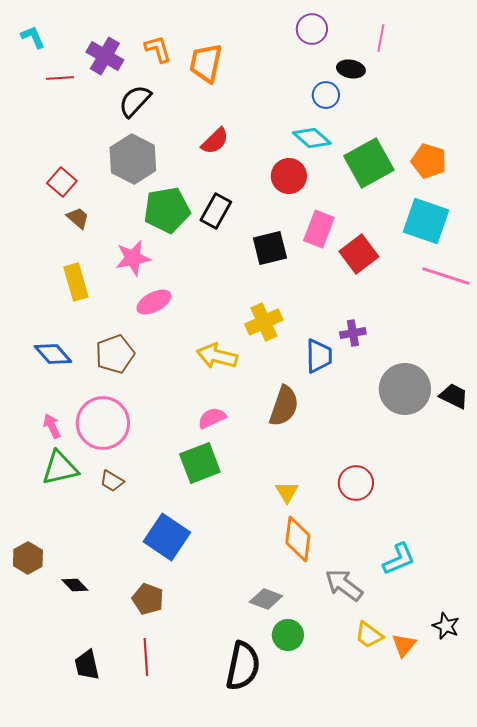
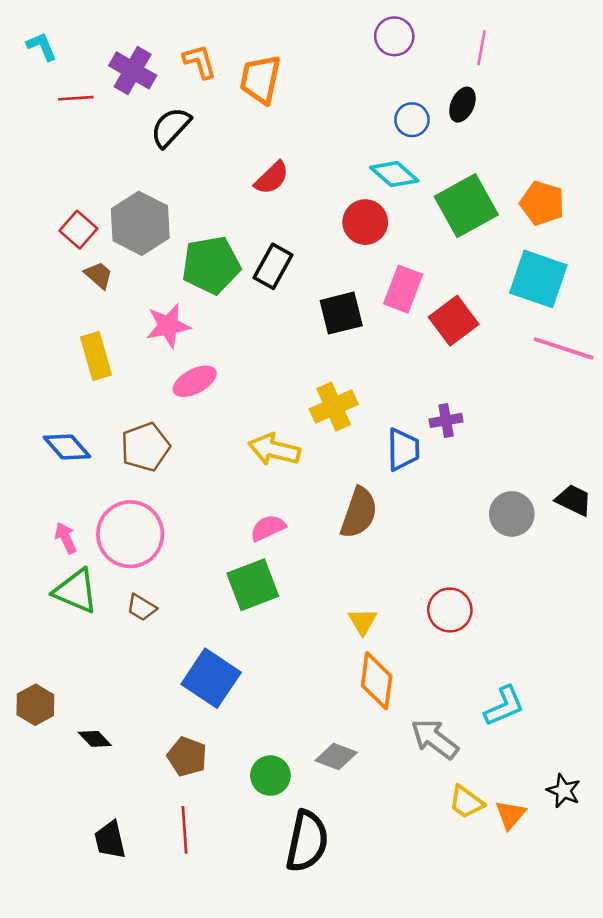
black ellipse: (351, 69) -> (462, 105), moved, turned -76
gray hexagon: (133, 159) -> (140, 223), moved
gray circle: (405, 389) -> (512, 514), moved, size x0.7
green triangle: (60, 468) -> (76, 591), turned 36
green circle: (288, 635) -> (270, 776), moved

